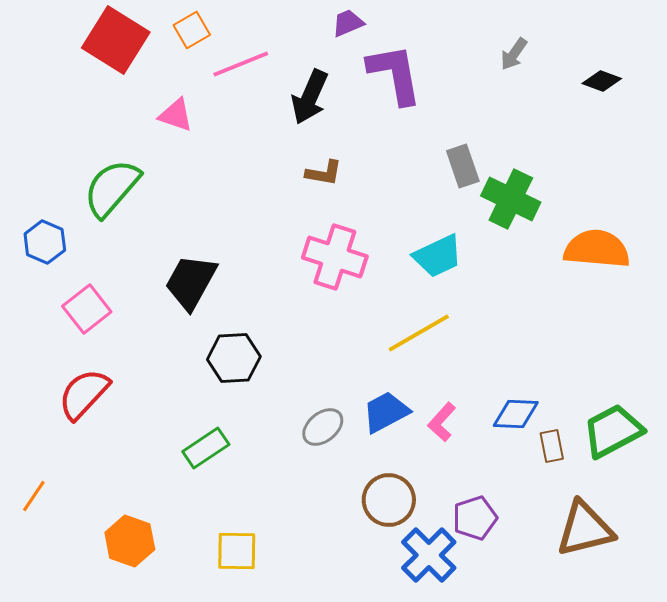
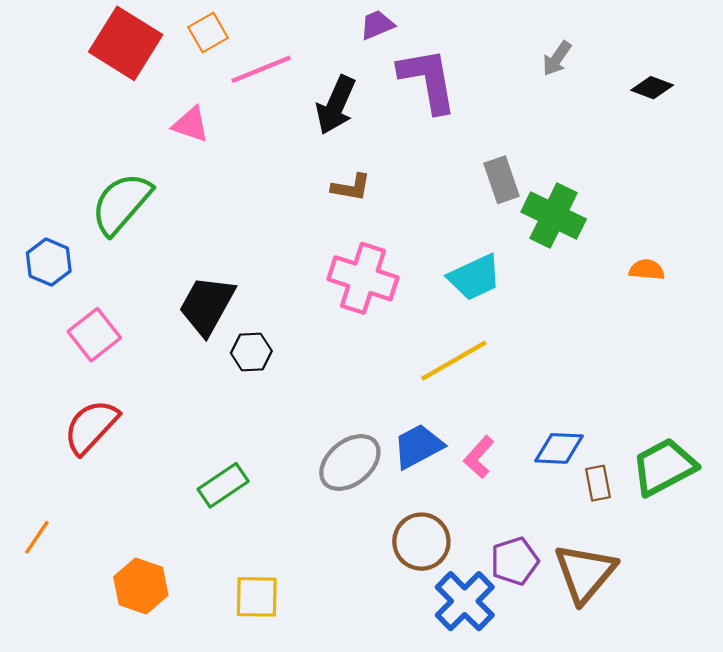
orange semicircle: (597, 249) -> (647, 270), size x0.5
black hexagon: (234, 358) -> (251, 352), moved, size x0.7
gray ellipse: (323, 427) -> (350, 462), size x1.4
brown triangle: (585, 529) -> (585, 573), moved, turned -36

